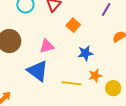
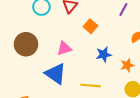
orange star: (95, 76) -> (127, 65), moved

